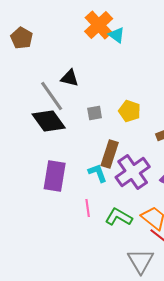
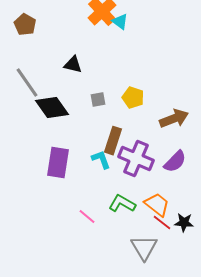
gray line: (52, 96) -> (27, 83), moved
purple cross: (133, 172) -> (136, 159), turned -32
pink line: (88, 208) -> (87, 217), moved, turned -42

